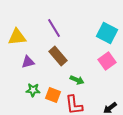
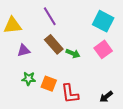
green arrow: (77, 80) -> (73, 53), moved

